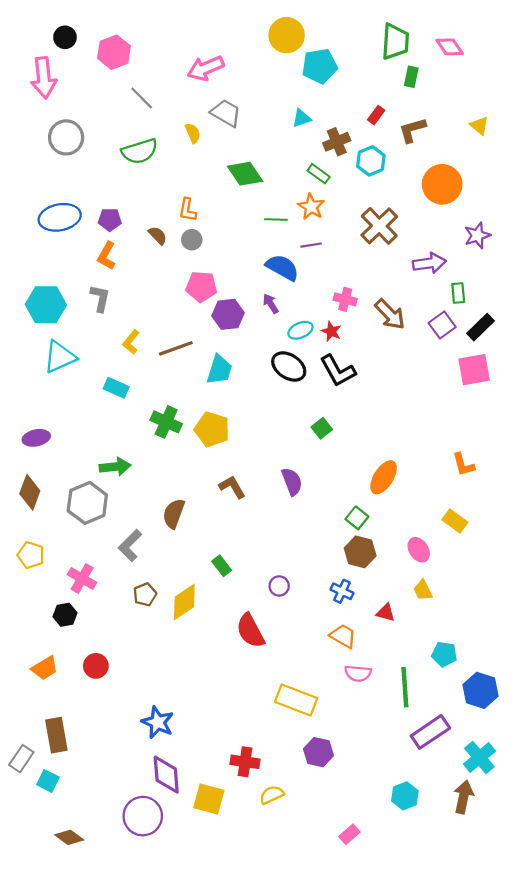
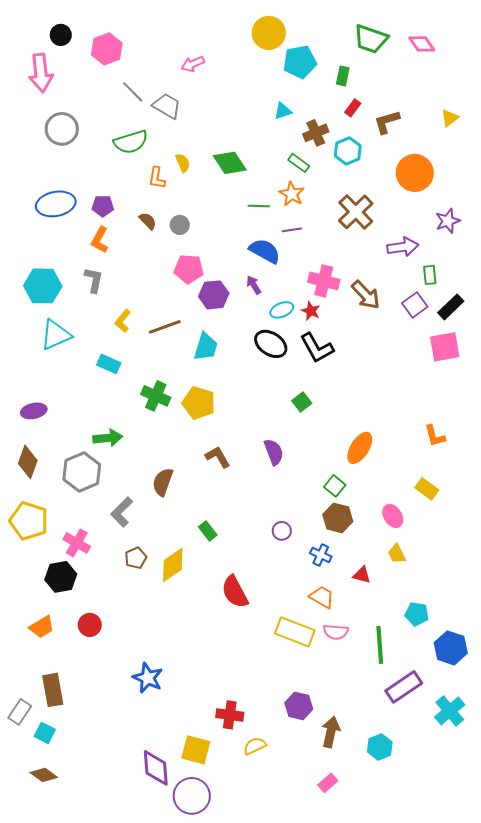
green trapezoid: (395, 42) -> (371, 39), turned 105
pink arrow: (206, 68) -> (193, 64), size x0.7
green rectangle: (411, 77) -> (343, 76), moved
gray trapezoid: (226, 113) -> (167, 106), moved
yellow triangle: (479, 126) -> (450, 118), turned 42
yellow semicircle: (193, 133) -> (183, 163), moved
orange L-shape: (188, 210) -> (157, 178), moved
pink cross: (345, 299) -> (324, 281), size x1.4
yellow pentagon: (31, 555) -> (29, 521), size x1.5
purple circle: (279, 586) -> (282, 531), moved
black hexagon: (65, 615) -> (61, 577), size x1.4
yellow rectangle: (296, 700) -> (295, 632), moved
purple diamond: (166, 775) -> (156, 768), moved
brown arrow: (463, 797) -> (331, 732), moved
purple circle: (143, 816) -> (192, 796), moved
brown diamond: (69, 837) -> (44, 775), moved

